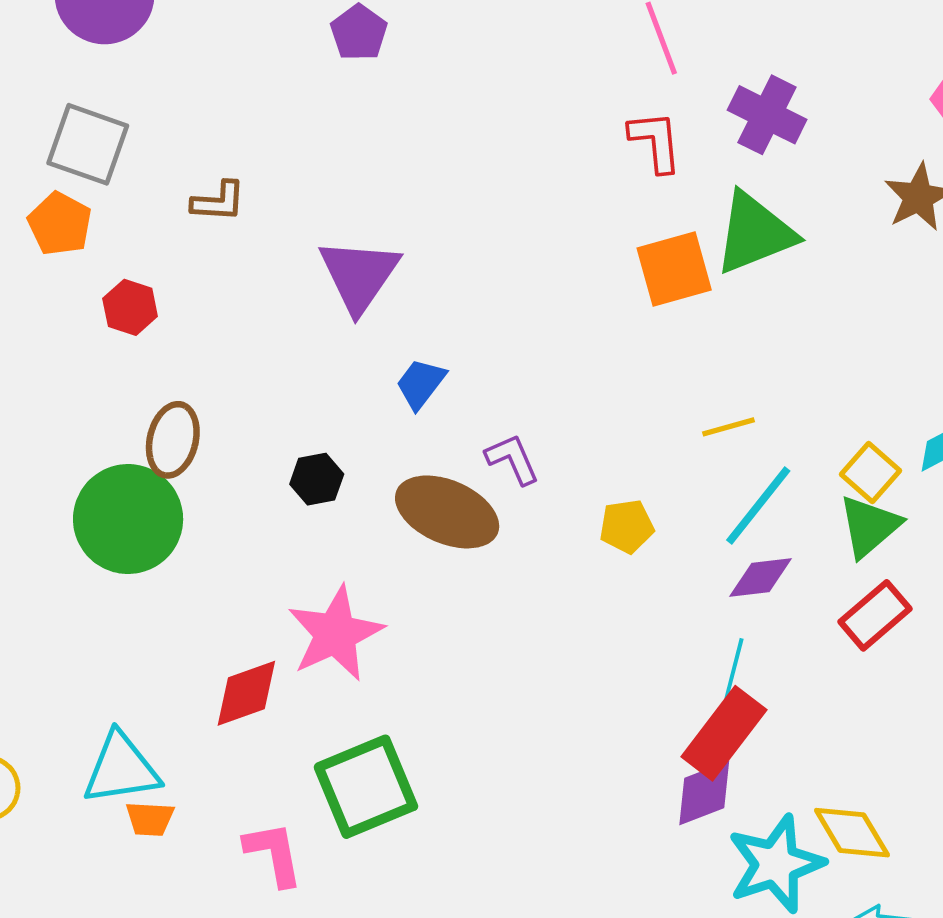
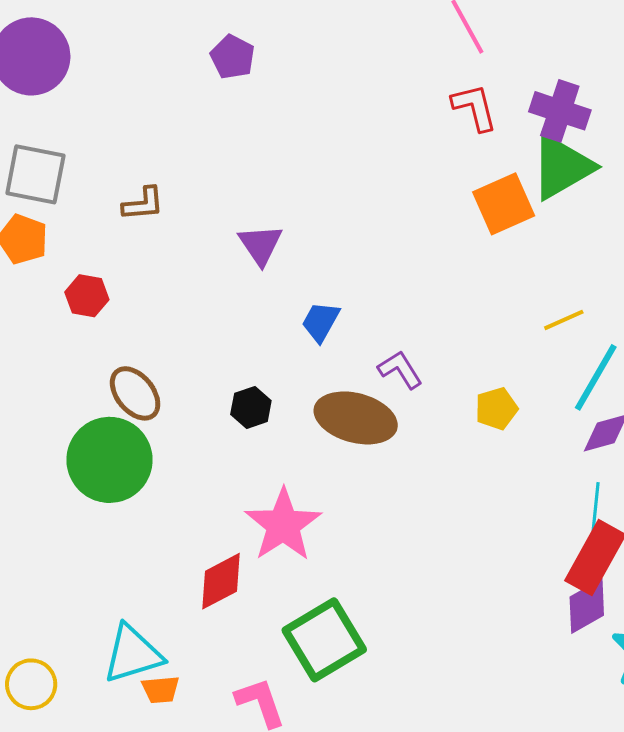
purple cross: (767, 115) -> (560, 111), moved
purple triangle: (359, 275) -> (260, 245), size x0.7
brown ellipse: (173, 440) -> (135, 393), turned -44

